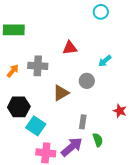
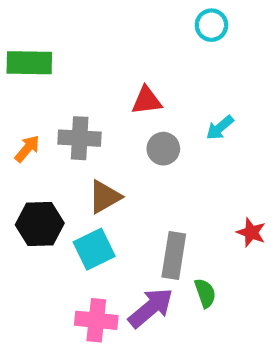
gray circle: (87, 81) -> (163, 149), moved
brown triangle: (61, 93) -> (105, 197), moved
gray rectangle: (83, 122) -> (174, 255), size x1.5
cyan square: (36, 126) -> (94, 249), moved, turned 30

